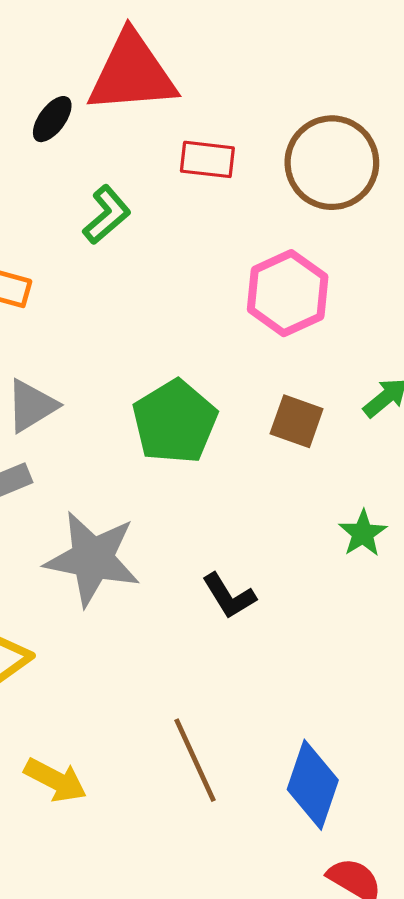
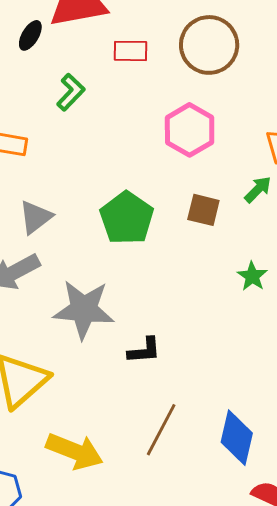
black L-shape: (229, 596) -> (144, 350), moved, turned -57
brown line: (195, 760) -> (161, 430), turned 58
yellow arrow: (55, 780) -> (75, 451), size x1.4

